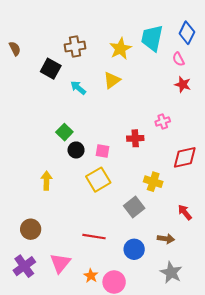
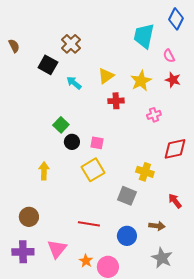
blue diamond: (187, 33) -> (176, 19), moved
brown cross: (75, 46) -> (71, 44), turned -36
yellow star: (120, 49) -> (141, 81), moved
red cross: (135, 138) -> (116, 101), moved
gray square: (134, 207) -> (127, 196), turned -30
purple cross: (24, 266) -> (23, 252), turned 35

